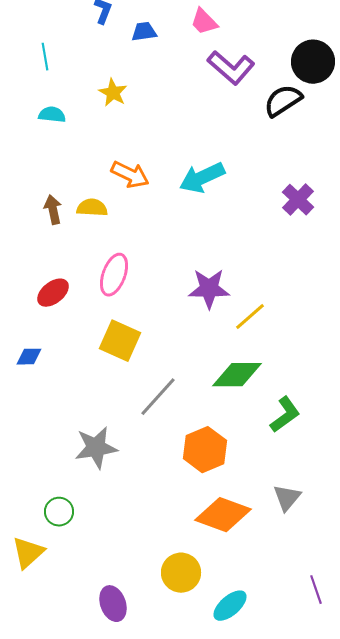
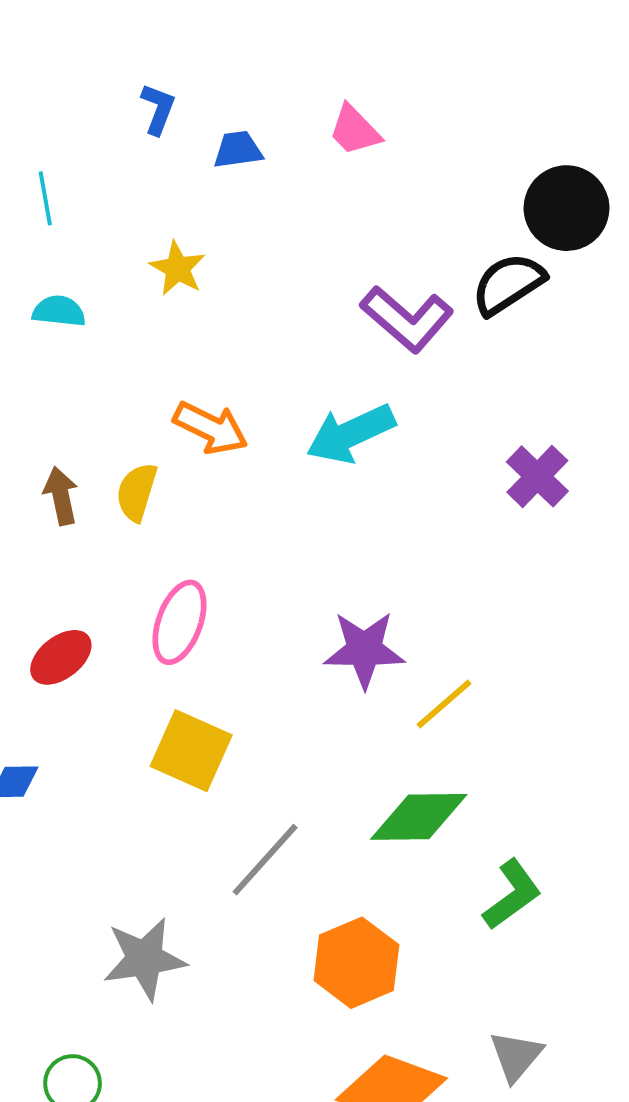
purple L-shape: (231, 68) -> (407, 319), moved
yellow semicircle: (92, 208) -> (137, 492), turned -76

